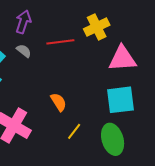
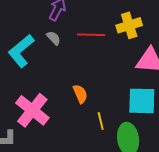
yellow line: (74, 131) -> (101, 121), moved, turned -60

